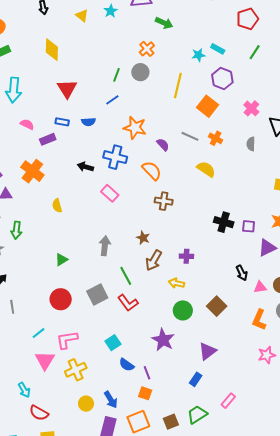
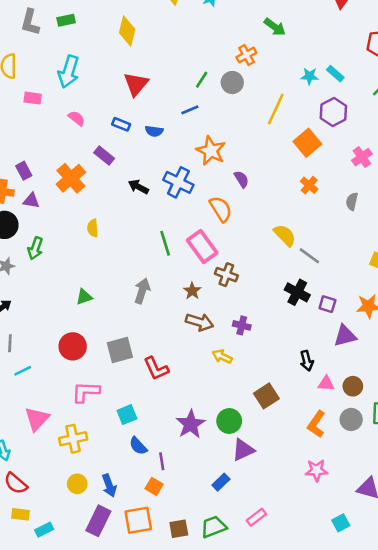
gray line: (190, 136) -> (309, 256), moved
purple rectangle: (48, 139) -> (104, 156), moved, turned 49
yellow semicircle: (206, 169) -> (285, 235), moved
pink rectangle: (110, 193) -> (202, 246), moved, size x1.4
brown cross: (164, 201) -> (226, 275), moved
brown arrow: (154, 260) -> (200, 322), turned -115
green line: (126, 276) -> (165, 243), moved
green circle: (183, 310) -> (229, 421), moved
cyan line: (39, 333) -> (23, 371), moved
pink L-shape: (67, 340) -> (86, 392), moved

